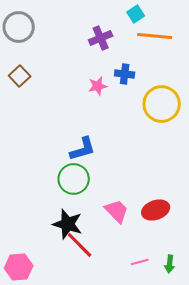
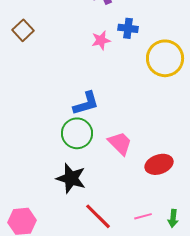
pink trapezoid: (117, 211) -> (120, 143), moved
red line: (80, 245) -> (98, 216), moved

